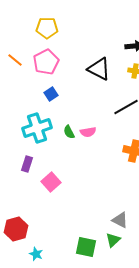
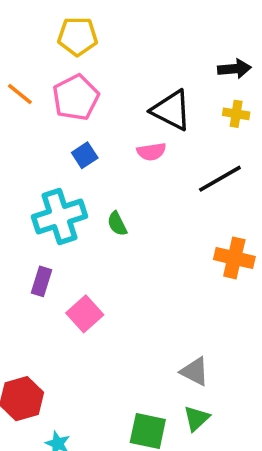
pink semicircle: (88, 132) -> (151, 152), moved
gray triangle: (120, 220) -> (195, 372), moved

